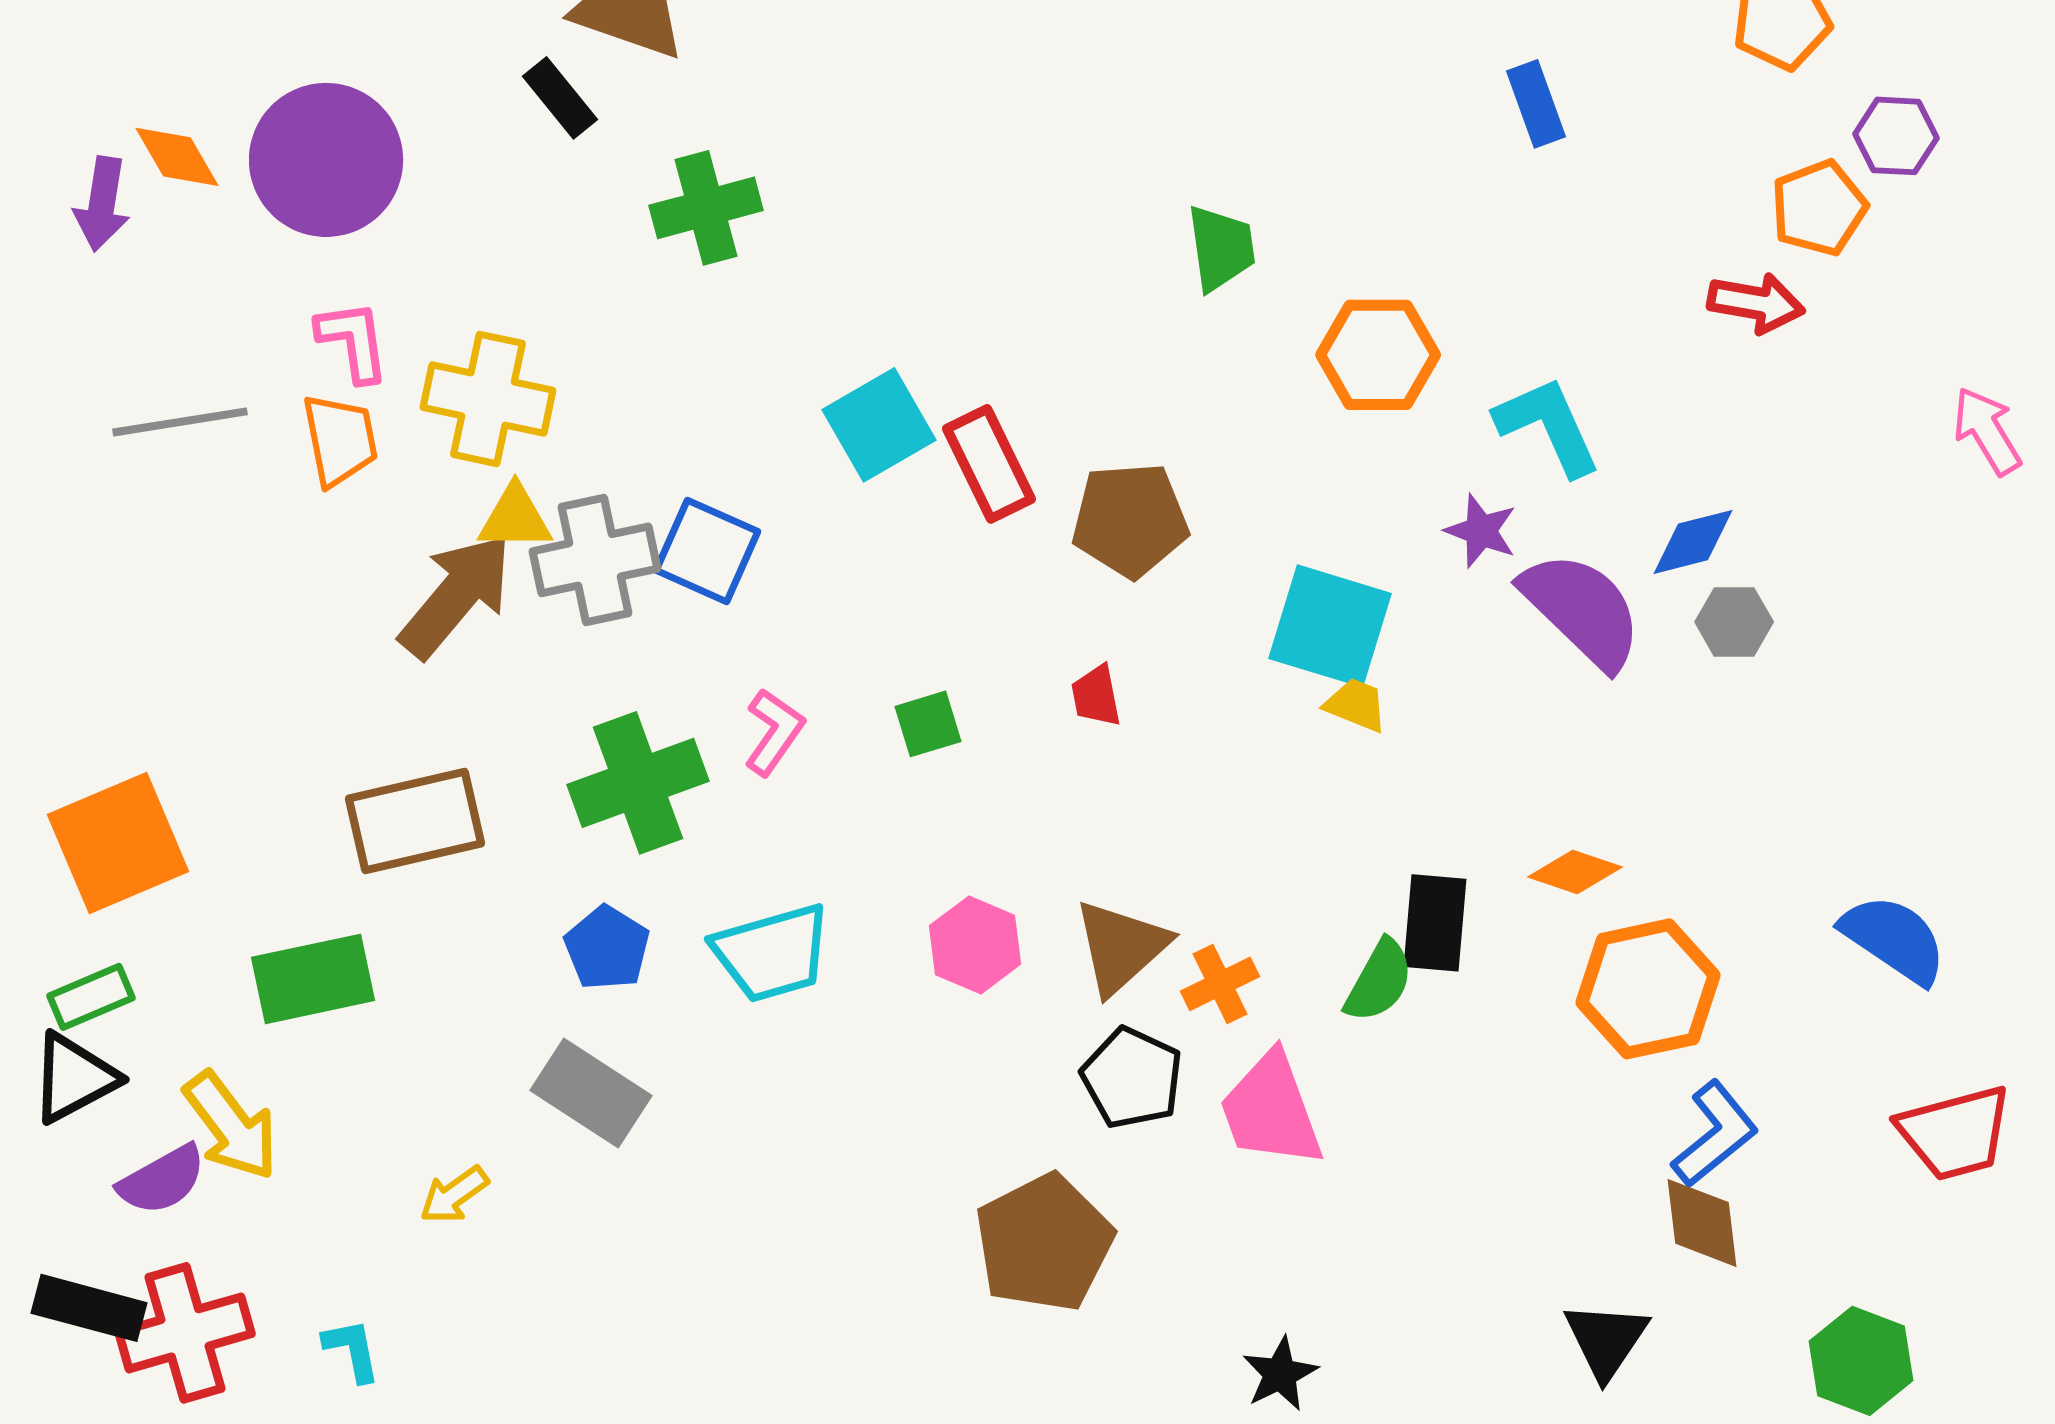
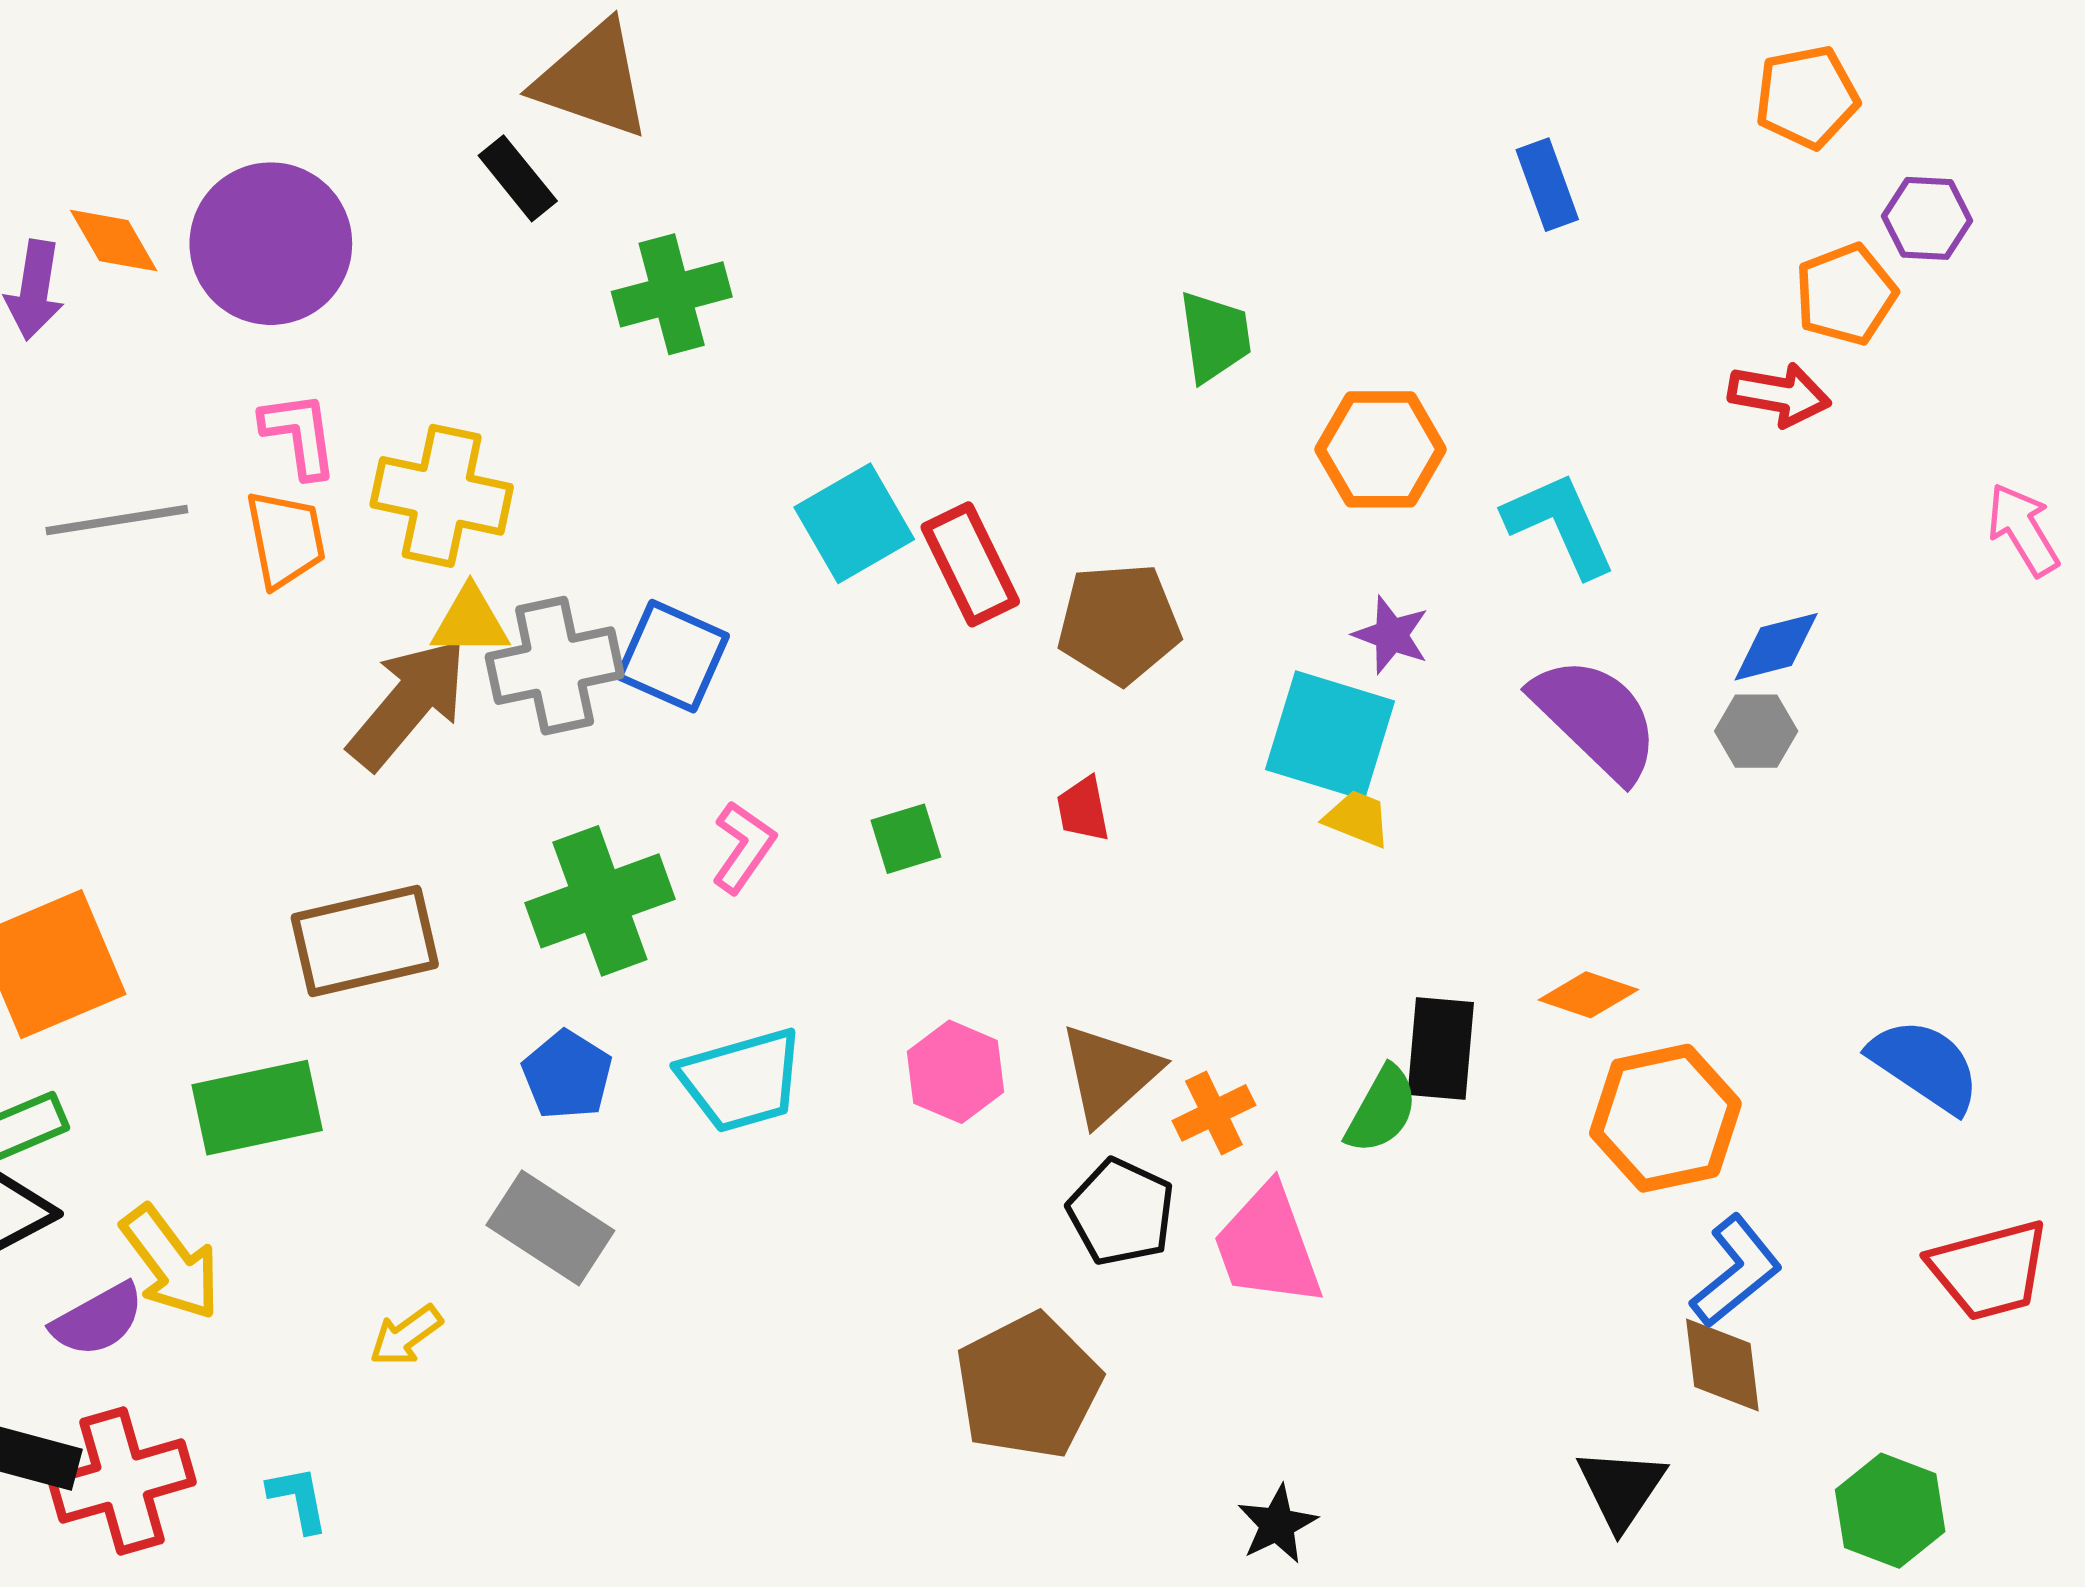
purple star: (1481, 531) -> (1391, 635), moved
blue diamond: (1693, 542) -> (1776, 647), moved

